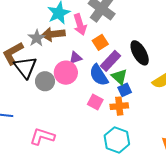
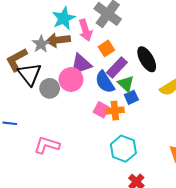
purple triangle: (75, 58) -> (81, 64), size x1.6
orange cross: (119, 106) -> (115, 111), moved

